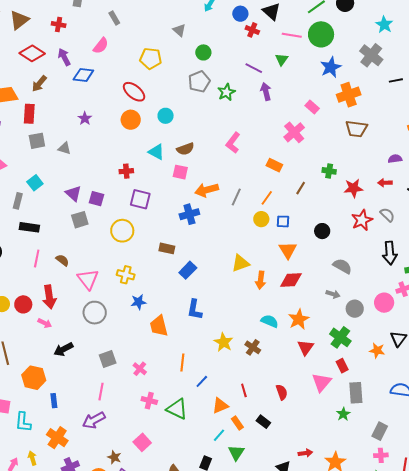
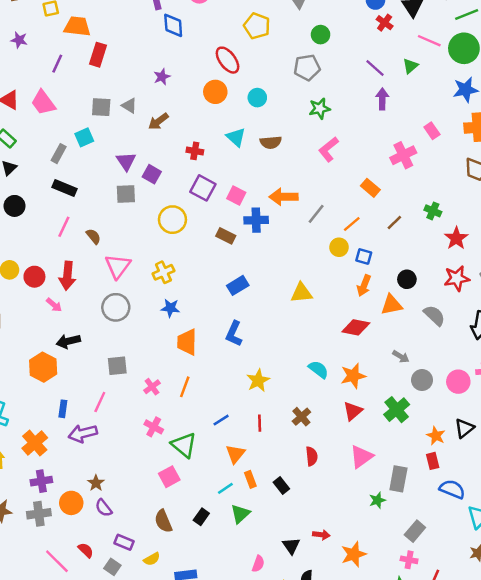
blue diamond: (83, 75) -> (173, 25), turned 65
brown arrow: (39, 84) -> (158, 121), moved
green star: (226, 92) -> (320, 109), moved
gray square: (37, 141) -> (101, 107), moved
pink square: (180, 172) -> (236, 195), moved
red star: (353, 188) -> (456, 238), turned 30
brown rectangle: (167, 248) -> (226, 236), moved
orange triangle: (288, 250) -> (392, 305), moved, turned 36
gray semicircle: (342, 266) -> (434, 315), moved
yellow cross: (126, 275) -> (163, 272), turned 36
orange arrow: (261, 280) -> (364, 286), moved
brown cross: (253, 347) -> (301, 417), moved
orange line: (182, 362) -> (185, 387), moved
red rectangle: (342, 366) -> (433, 461), moved
orange hexagon: (34, 378) -> (43, 367), moved
red line: (244, 390) -> (260, 423), moved
blue rectangle: (54, 401) -> (63, 409), moved
orange triangle: (220, 406) -> (235, 454), turned -42
pink square: (142, 442) -> (169, 477), moved

